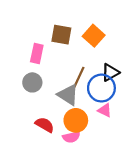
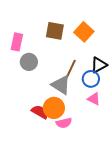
pink rectangle: (37, 53) -> (17, 42), moved
gray circle: (32, 82) -> (29, 62), moved
blue circle: (101, 88) -> (91, 79), size x0.7
orange circle: (76, 120) -> (54, 108), moved

